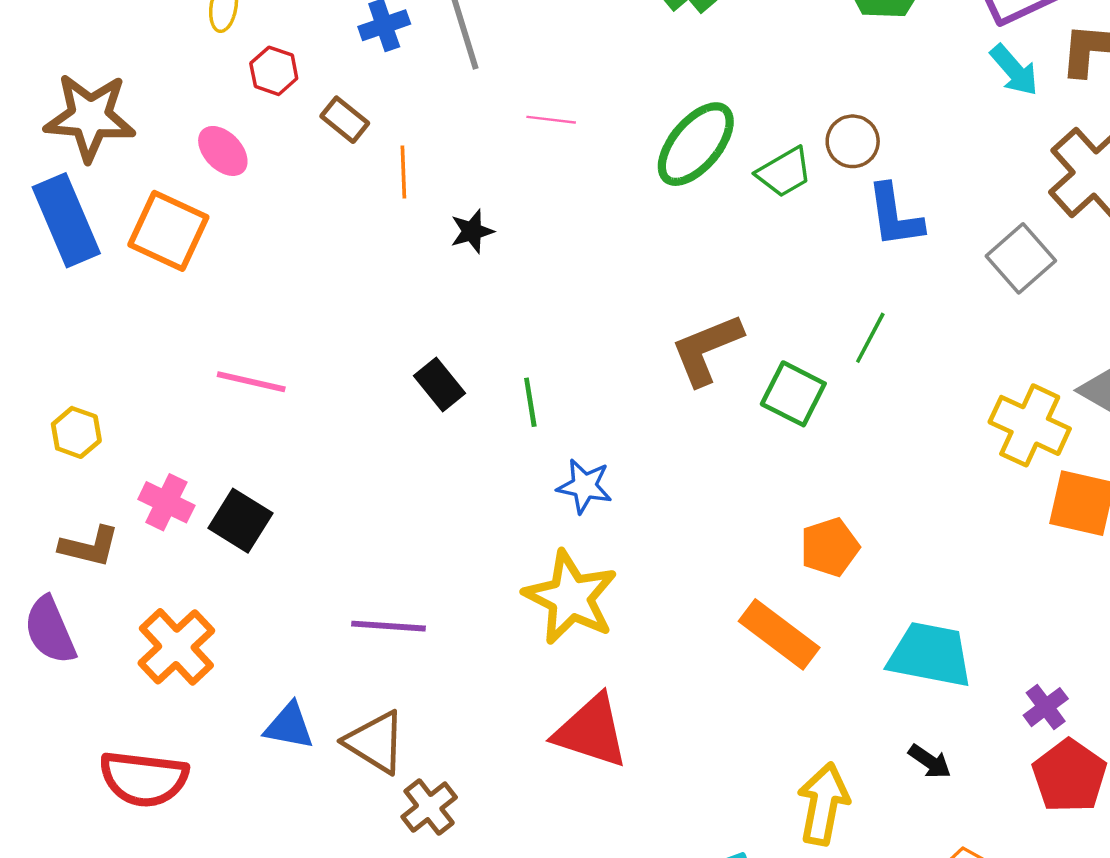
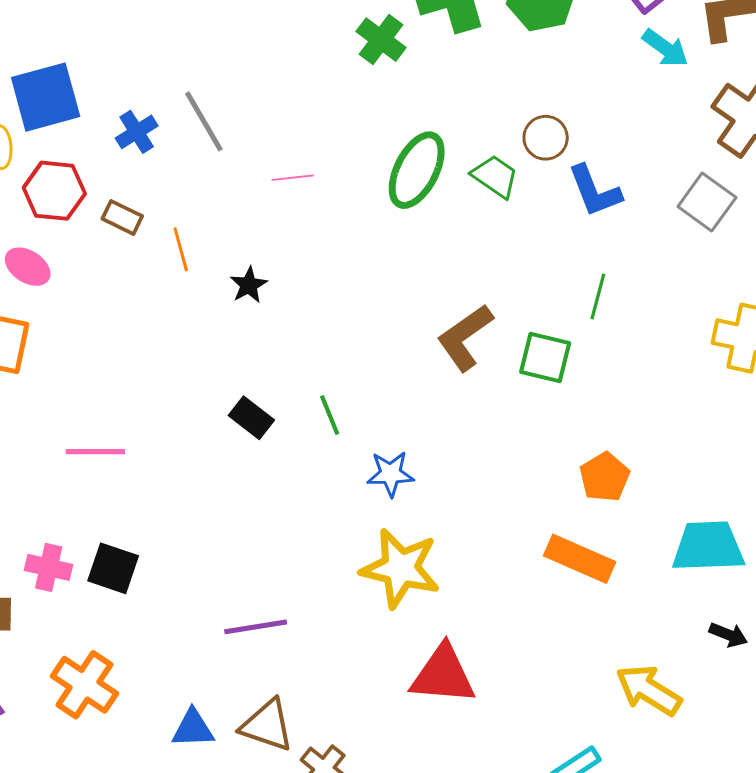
red hexagon: (274, 71) -> (54, 191), size x1.5
green trapezoid: (784, 172) -> (495, 176), turned -102
yellow arrow: (823, 804) -> (649, 690), turned -56

